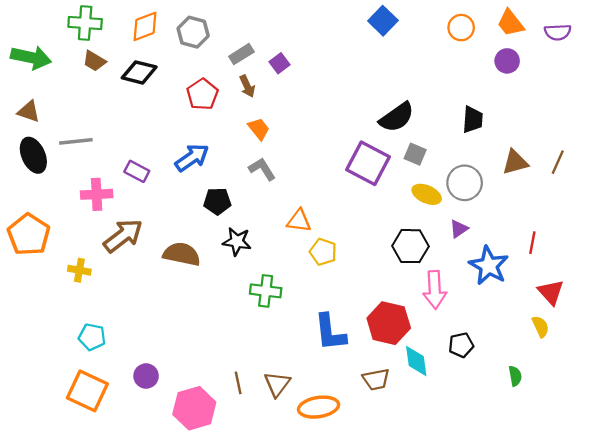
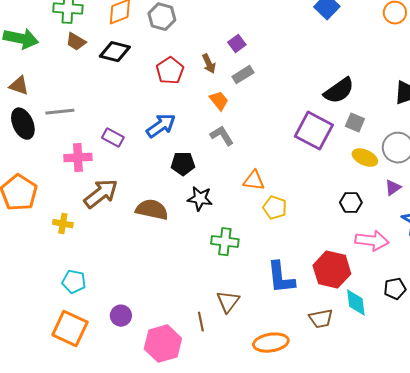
gray rectangle: (241, 54) -> (243, 75), moved
black hexagon: (411, 246) -> (351, 203), size x0.7
pink arrow: (435, 290) -> (372, 241), turned -80
brown triangle: (277, 384) -> (228, 302), moved

